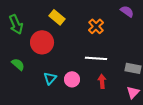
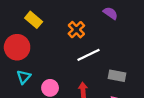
white line: (96, 58) -> (88, 55), moved, turned -30
cyan triangle: (50, 78) -> (24, 77), moved

